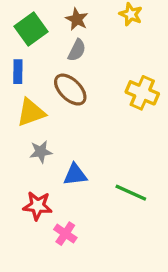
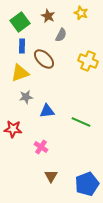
gray semicircle: (77, 50) -> (61, 35), moved
blue rectangle: (18, 72) -> (22, 46), moved
red star: (38, 206) -> (13, 129), moved

